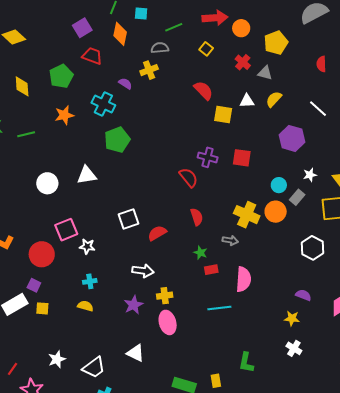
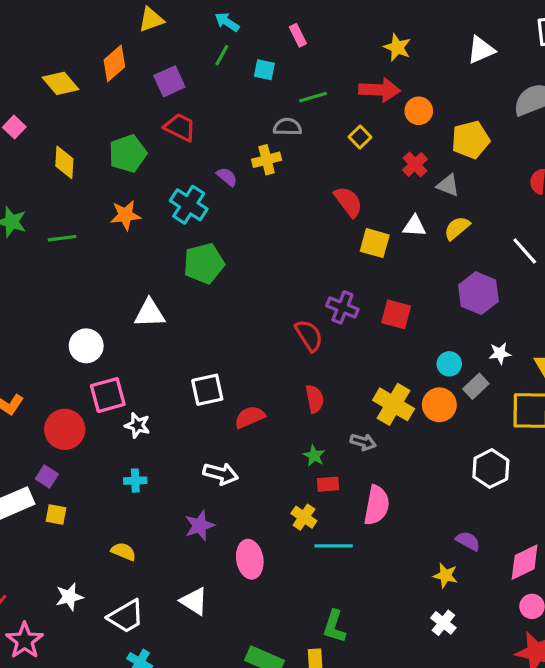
orange diamond: (120, 34) -> (114, 63), moved, turned 30
white circle: (47, 183) -> (86, 346), moved
yellow cross: (165, 296) -> (304, 517), moved, turned 35
yellow semicircle: (85, 306) -> (123, 552), moved
green L-shape: (246, 362) -> (334, 626), moved

